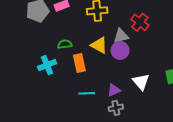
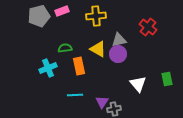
red cross: (140, 22) -> (148, 27), moved
purple triangle: (114, 90) -> (102, 102), moved, turned -32
cyan line: (87, 93) -> (75, 95), moved

